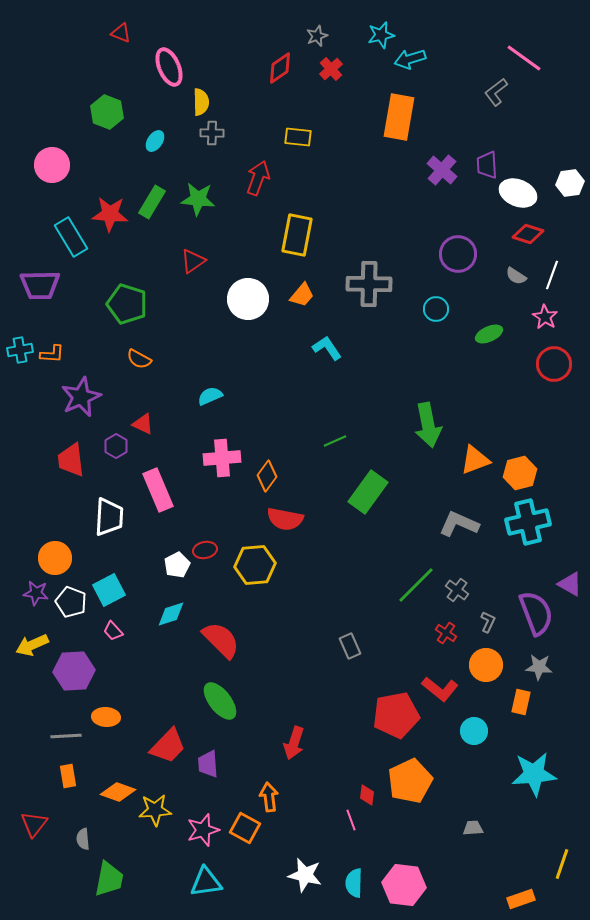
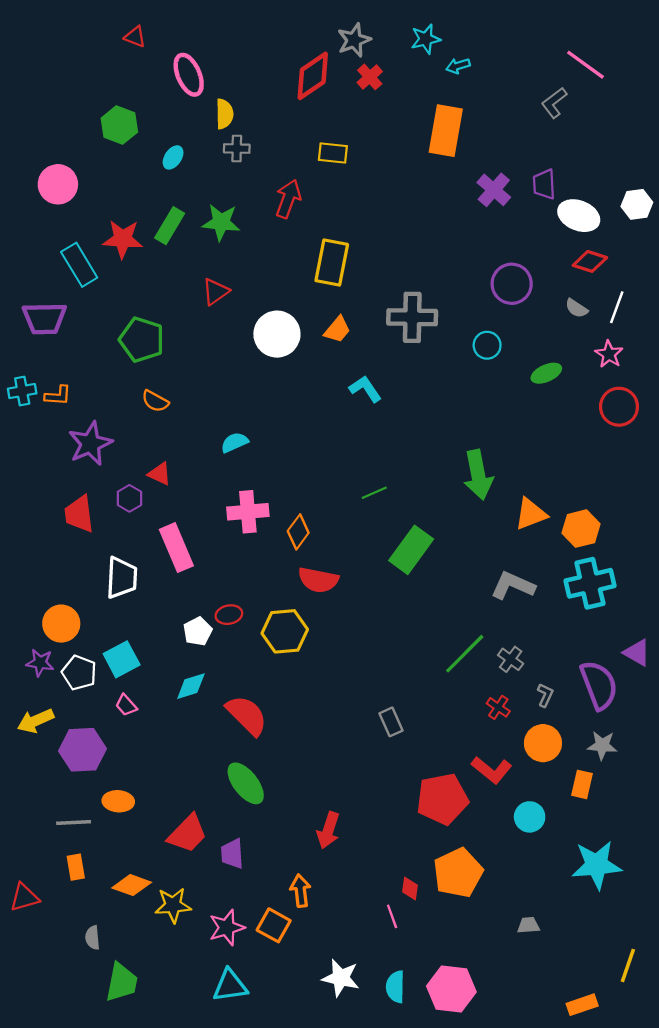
gray star: (317, 36) -> (354, 40), size x1.4
cyan arrow: (410, 59) -> (458, 66), size x0.7
red diamond: (280, 68) -> (313, 76), size x1.4
red triangle: (34, 824) -> (24, 897), moved, turned 36

